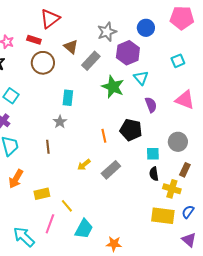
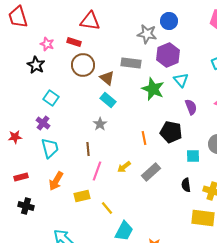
red triangle: (50, 19) -> (90, 21), turned 45
blue circle: (146, 28) -> (169, 21), moved
gray star: (107, 32) -> (147, 34), turned 30
brown triangle: (71, 47) -> (107, 78), moved
gray rectangle: (91, 61) -> (131, 63), turned 54
cyan rectangle: (68, 98) -> (108, 100), turned -56
black semicircle: (154, 174) -> (186, 185), moved
pink line: (50, 224) -> (97, 171), moved

